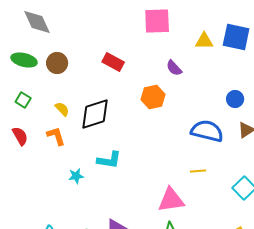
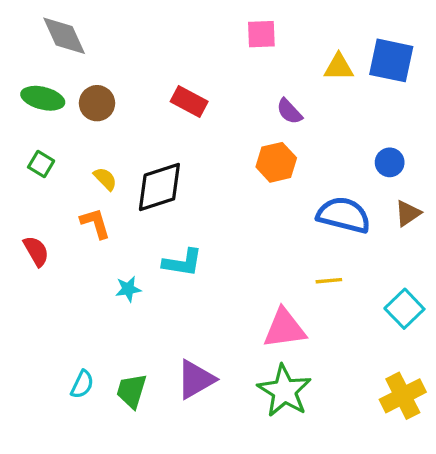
pink square: (157, 21) -> (261, 34), size x0.7
orange hexagon: (153, 97) -> (276, 162), moved
red semicircle: (20, 136) -> (36, 251), moved

